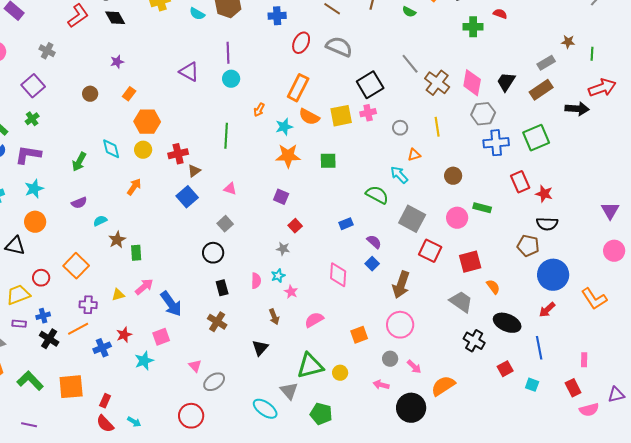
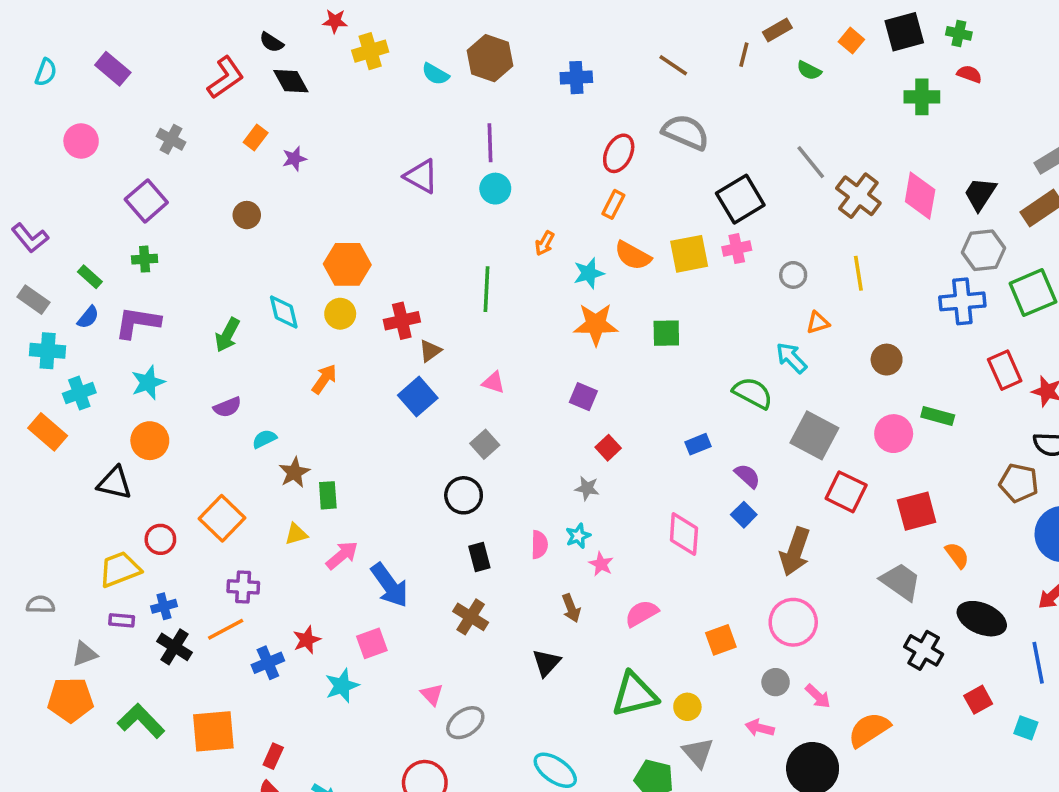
red ellipse: (301, 43) -> (619, 153), moved
orange rectangle: (298, 88) -> (613, 204), size x0.6
orange rectangle: (129, 94) -> (256, 137), moved
gray hexagon: (483, 114) -> (984, 250), moved
green cross: (32, 119) -> (145, 259), turned 32
yellow triangle: (118, 295) -> (296, 534), moved
gray triangle: (289, 391) -> (698, 753), moved

